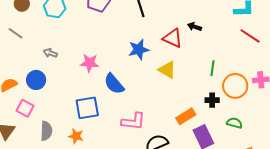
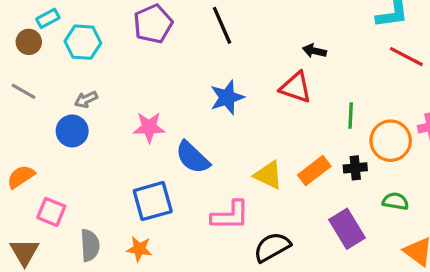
red triangle: (173, 38) -> (296, 87), moved
gray arrow: (50, 53) -> (86, 99), moved, turned -40
yellow triangle: (167, 70) -> (268, 175), moved
blue circle: (36, 80) -> (72, 131), moved
orange rectangle: (186, 116) -> (314, 171), moved

